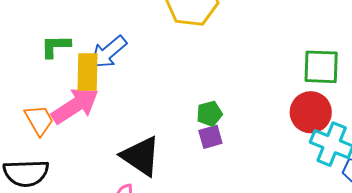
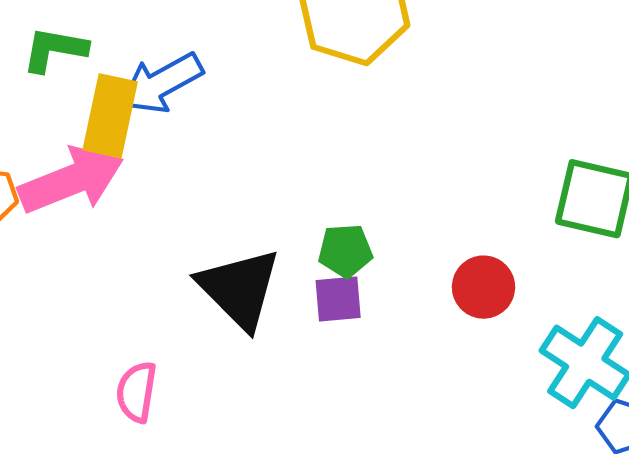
red circle: (311, 112) -> (483, 287), moved, size x0.7
black triangle: (141, 156) -> (239, 289), moved

